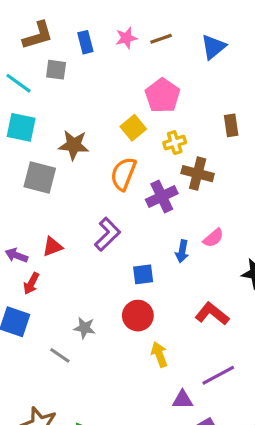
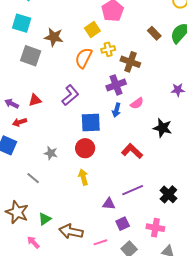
brown rectangle: (231, 125) -> (154, 33), turned -40
yellow cross: (175, 143) -> (108, 49), moved
purple cross: (162, 197) -> (116, 85), moved
blue square: (143, 274) -> (91, 123), size x1.5
red arrow: (31, 283) -> (20, 122), turned 40
gray line: (60, 355) -> (33, 178), moved
yellow arrow: (159, 355) -> (83, 177), moved

